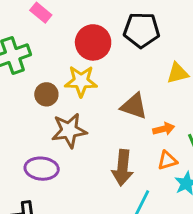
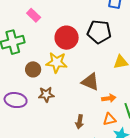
brown star: (69, 130) -> (46, 94), size x0.7
brown arrow: (123, 168) -> (80, 122), size x0.6
purple ellipse: (42, 169) -> (16, 100), moved

